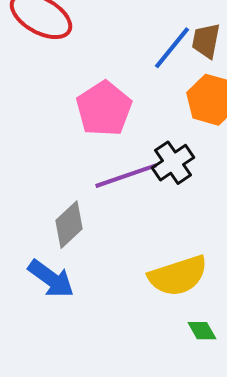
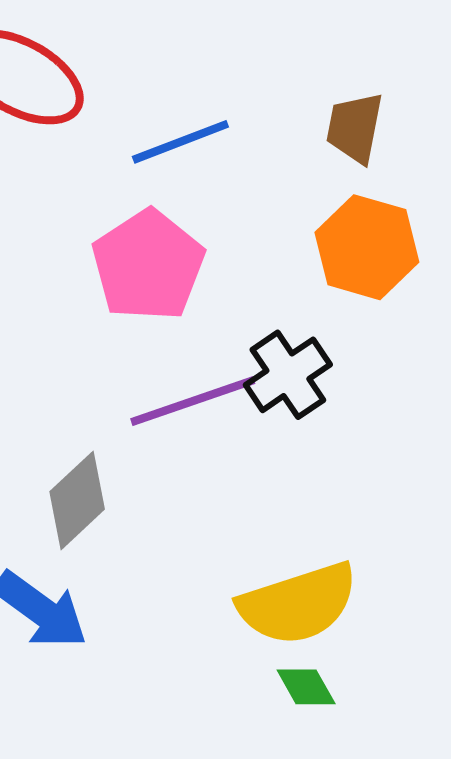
blue line: (172, 48) -> (180, 142), moved, turned 30
green diamond: (202, 331) -> (306, 687), moved

